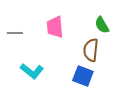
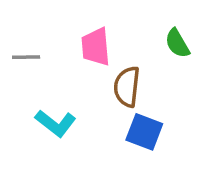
brown semicircle: (91, 50) -> (127, 87), moved

